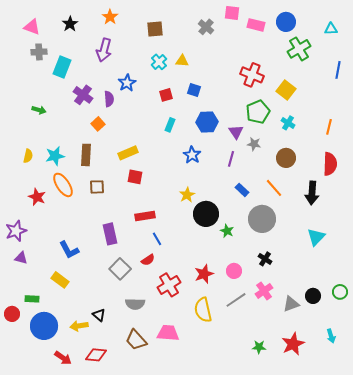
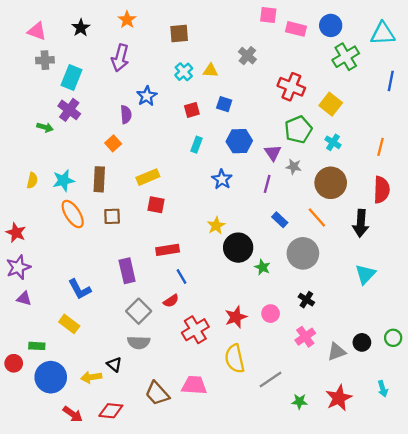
gray cross: (206, 27) -> (247, 56), moved
cyan triangle: (331, 29) -> (383, 34), size x1.6
purple cross: (83, 95) -> (69, 110), moved
brown circle: (286, 158) -> (331, 183), size x1.4
red star: (37, 197) -> (16, 233), moved
gray line: (236, 300) -> (271, 379), moved
gray semicircle: (135, 304) -> (139, 342), moved

